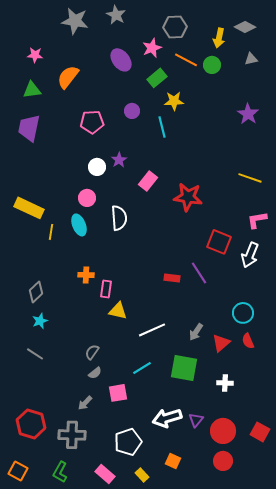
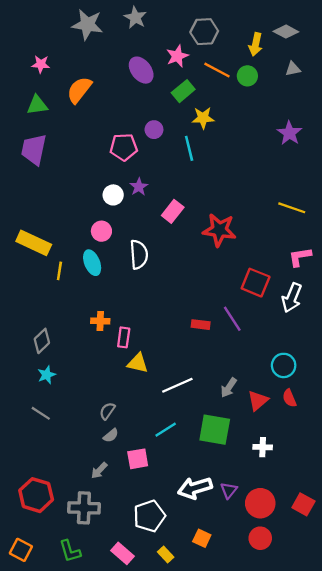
pink pentagon: (92, 122) -> (124, 147), moved
green L-shape: (60, 472) -> (70, 551), turned -45

